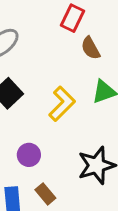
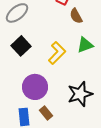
purple circle: (29, 155) -> (35, 87), size x1.6

